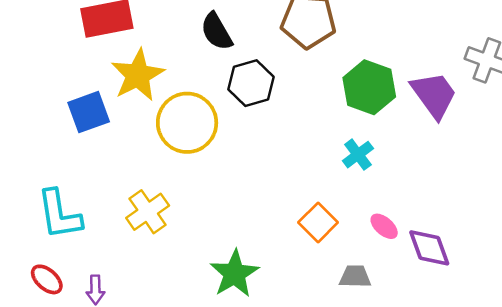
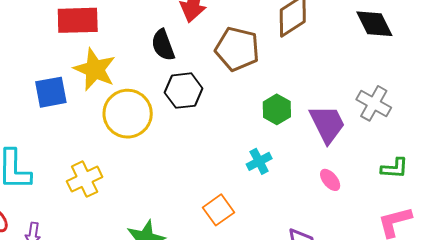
yellow star: (138, 75) -> (95, 69), turned -30
green hexagon: (369, 87) -> (277, 109), size x0.7
pink ellipse: (384, 226) -> (330, 180), moved

